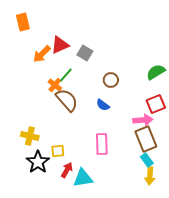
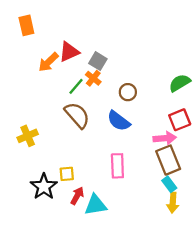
orange cross: (55, 85) -> (93, 78), moved
blue semicircle: (103, 105) -> (119, 121), size x1.5
yellow cross: (30, 136) -> (28, 136), moved, turned -36

